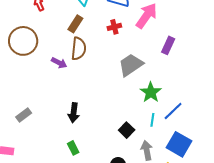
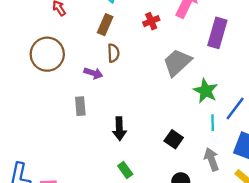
purple rectangle: (168, 45) -> (217, 33), size x1.4
brown semicircle: (79, 49) -> (113, 53), size x0.7
gray rectangle: (24, 115) -> (80, 106), moved, turned -49
black square: (127, 130) -> (174, 139), moved

